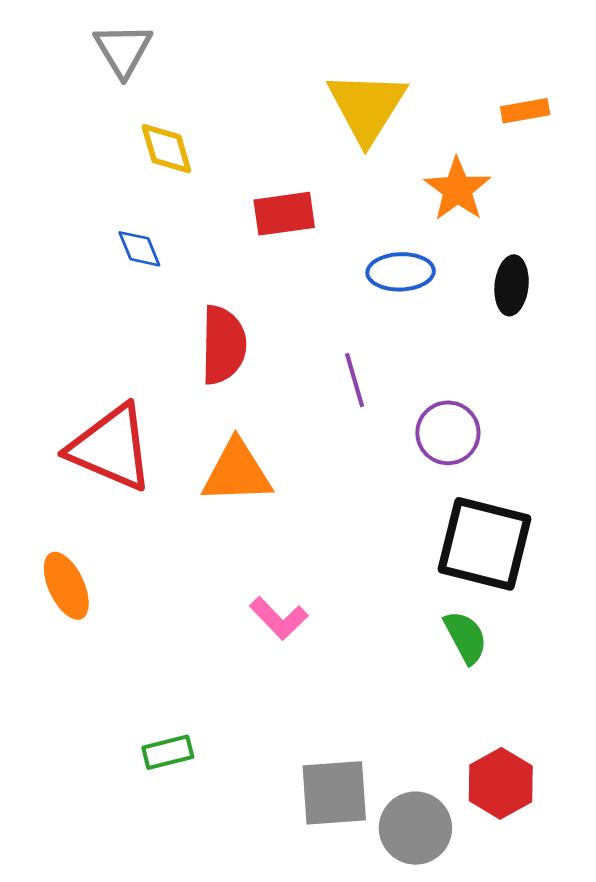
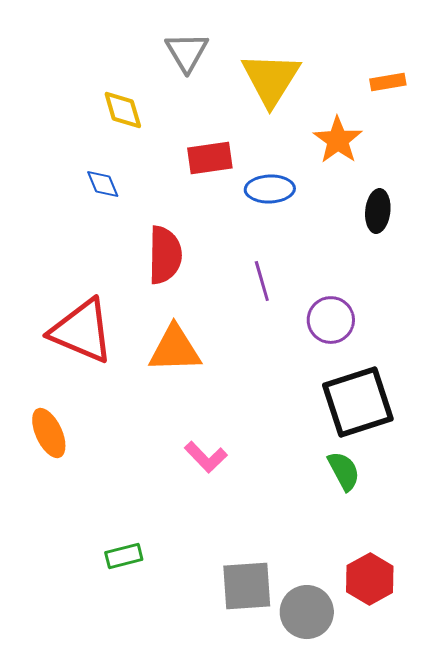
gray triangle: (123, 50) -> (187, 52), moved
blue ellipse: (401, 272) -> (270, 189), moved
black square: (484, 544) -> (358, 402), turned -32

